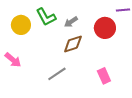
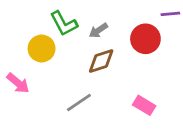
yellow circle: (21, 25) -> (42, 48), moved
pink rectangle: (104, 76) -> (144, 105), turned -35

